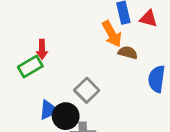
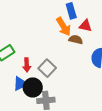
red triangle: (148, 19) -> (86, 26), moved
red arrow: (42, 49) -> (27, 65), moved

